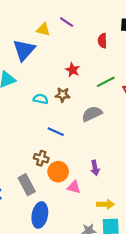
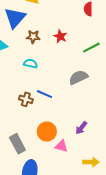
brown star: (63, 95) -> (33, 37), moved
brown cross: (41, 158) -> (26, 99), moved
purple arrow: (95, 168) -> (81, 128), turned 48

